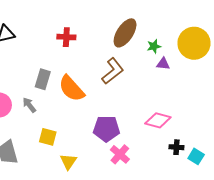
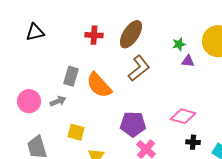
brown ellipse: (125, 33) -> (131, 34), moved
gray arrow: (29, 105) -> (58, 101), turned 105
black cross: (176, 147) -> (193, 142), moved

